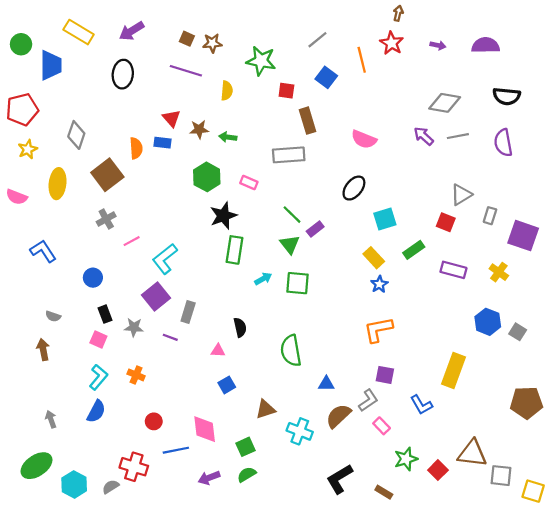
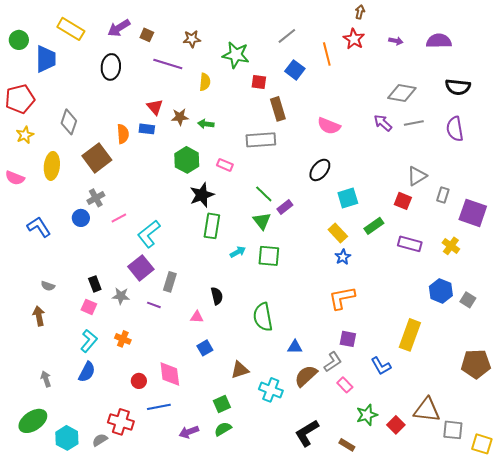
brown square: (187, 39) -> (147, 35), moved
blue circle: (93, 278) -> (81, 218), moved
pink diamond: (205, 429) -> (170, 374), moved

